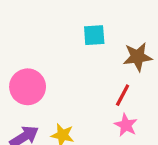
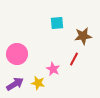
pink star: (126, 125) -> (53, 69), moved

